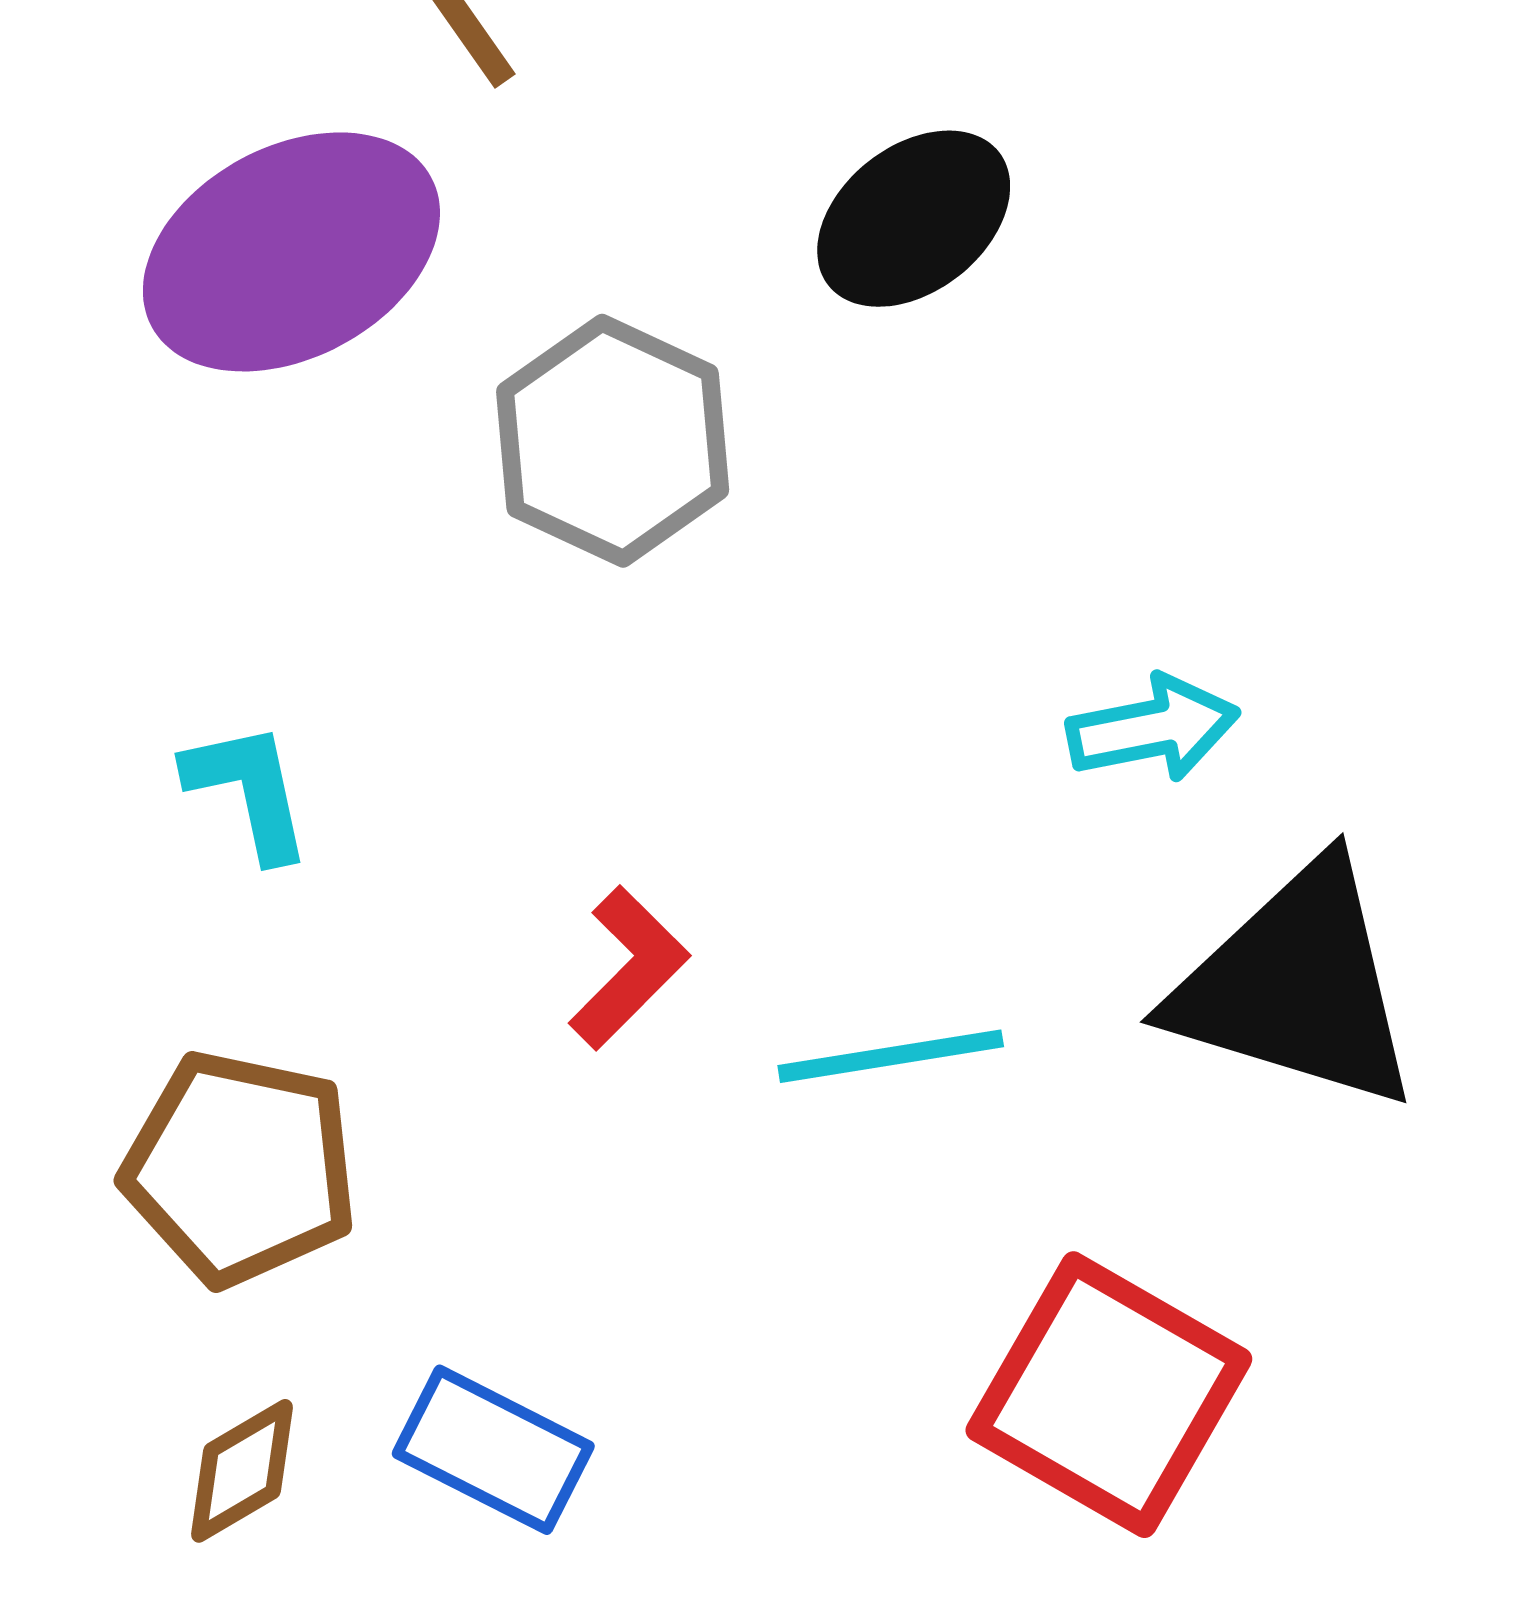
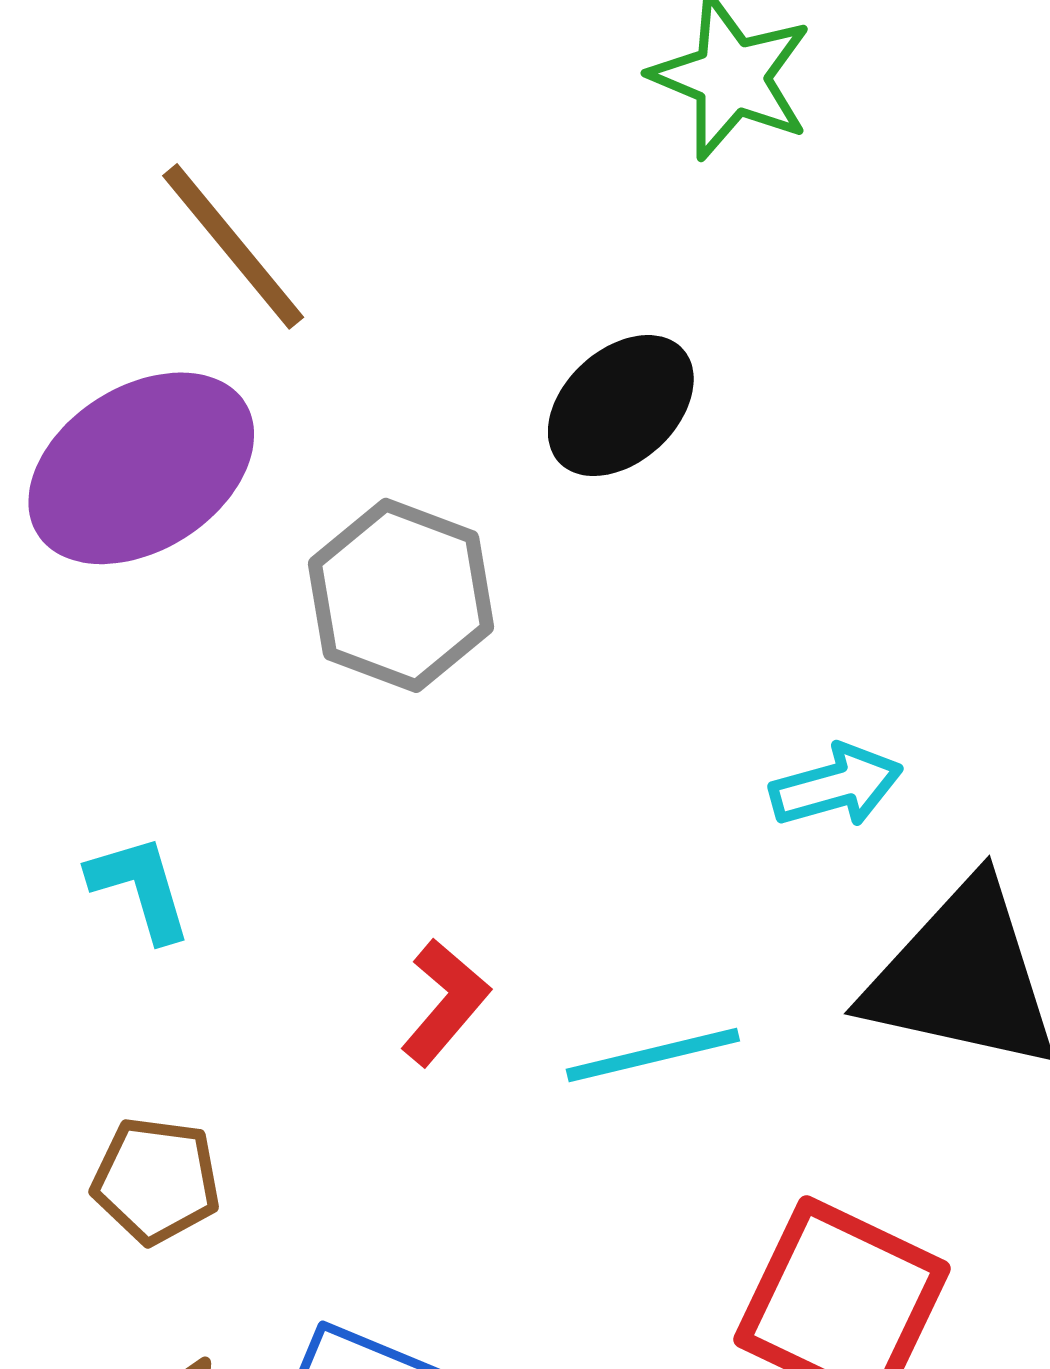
brown pentagon: (240, 1168) -> (156, 1180), size x0.7

